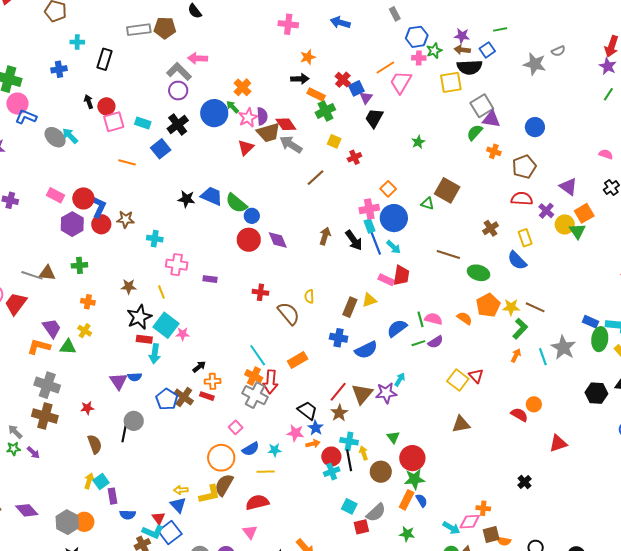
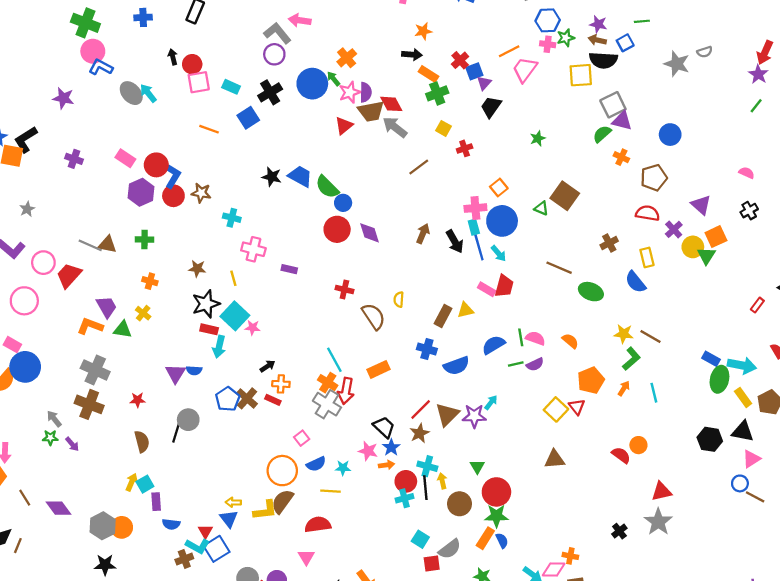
orange pentagon: (488, 305) -> (591, 380), moved
gray star: (563, 348) -> (658, 522), moved

